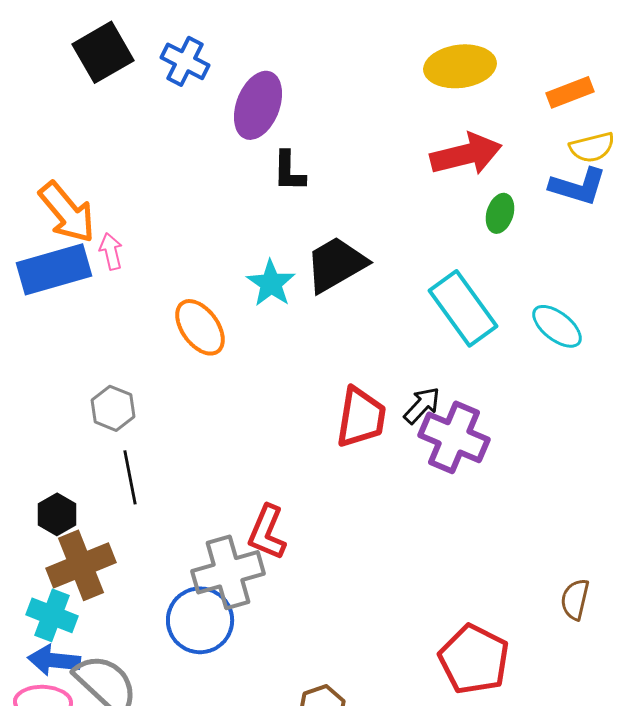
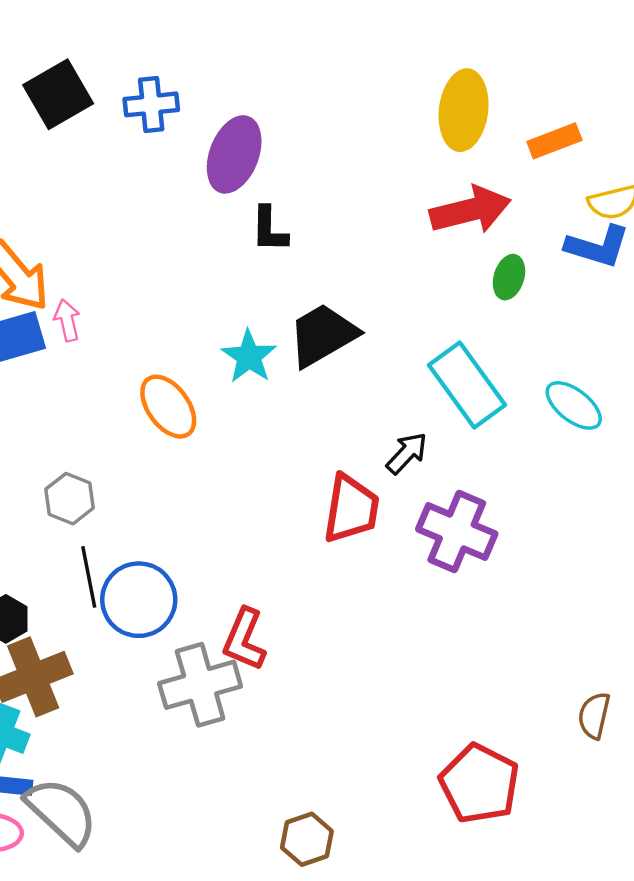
blue cross: (185, 61) -> (151, 104), turned -33
yellow ellipse: (460, 66) -> (464, 110), turned -76
orange rectangle: (570, 92) -> (554, 141), moved
black arrow: (422, 405) -> (407, 453), moved
blue circle: (200, 620) -> (139, 600), moved

